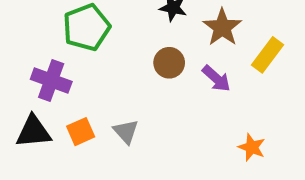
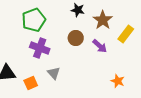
purple cross: (51, 80) -> (40, 48), moved
orange square: (81, 132) -> (31, 83), moved

